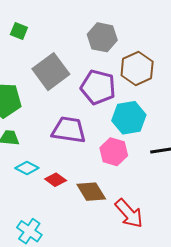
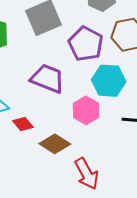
brown diamond: (91, 192) -> (55, 144), turned -40

